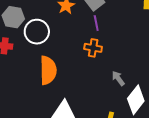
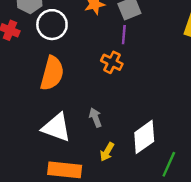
gray arrow: (118, 78) -> (95, 118), moved

